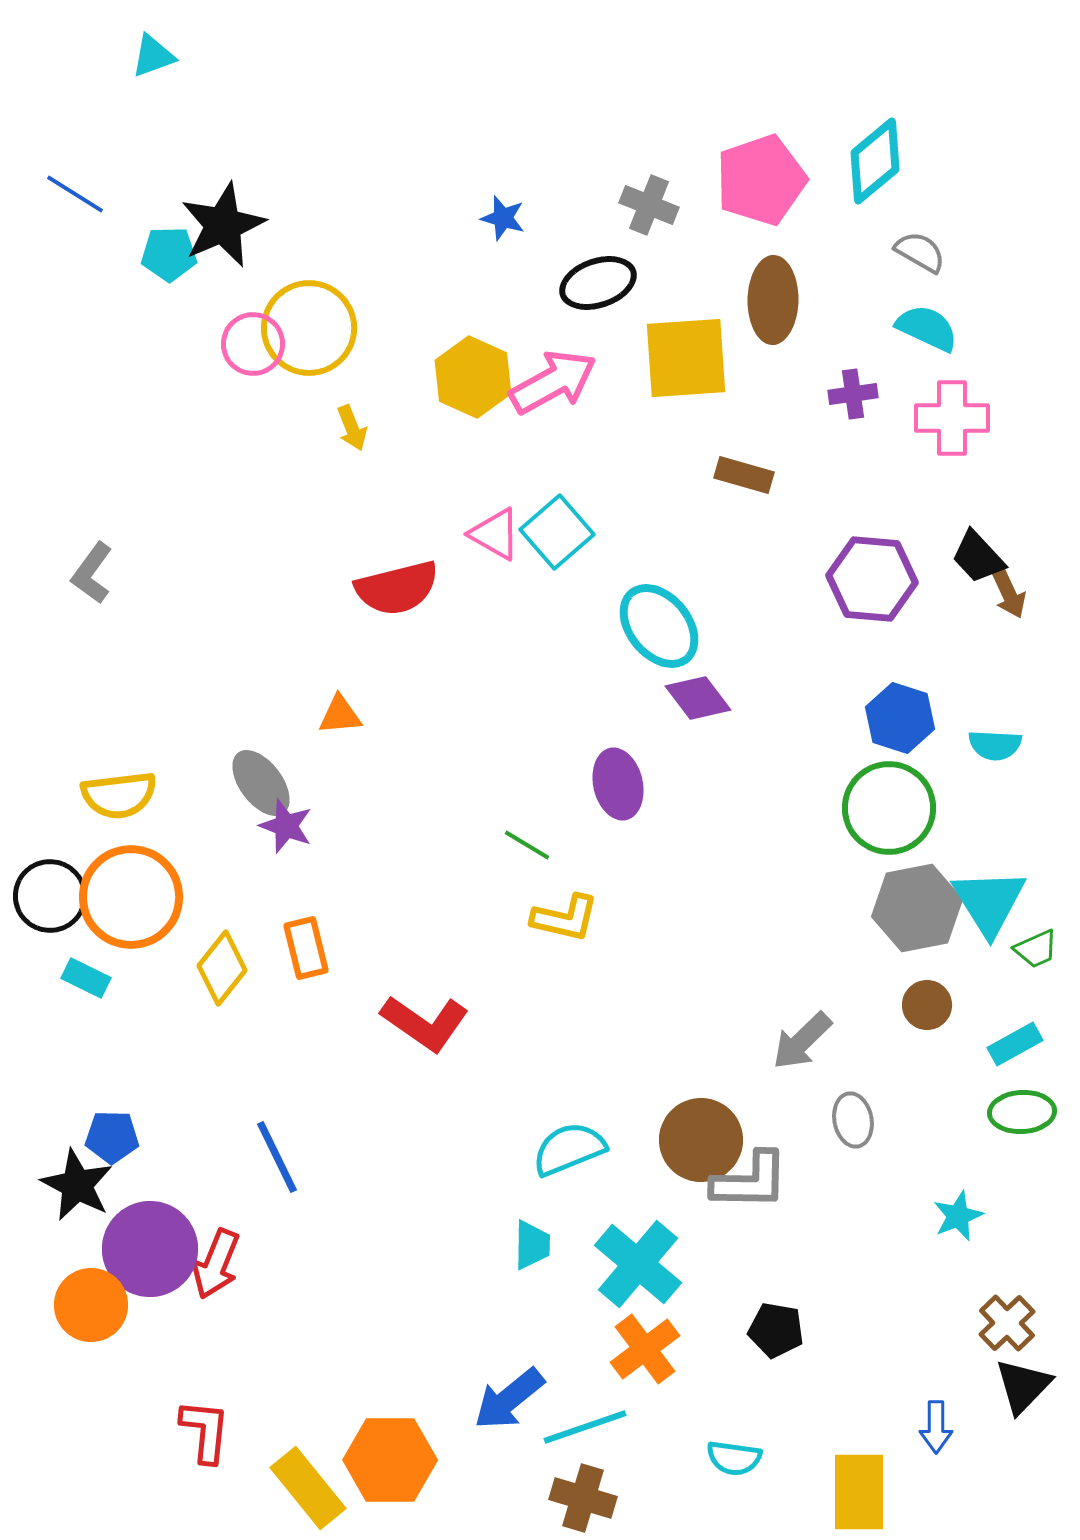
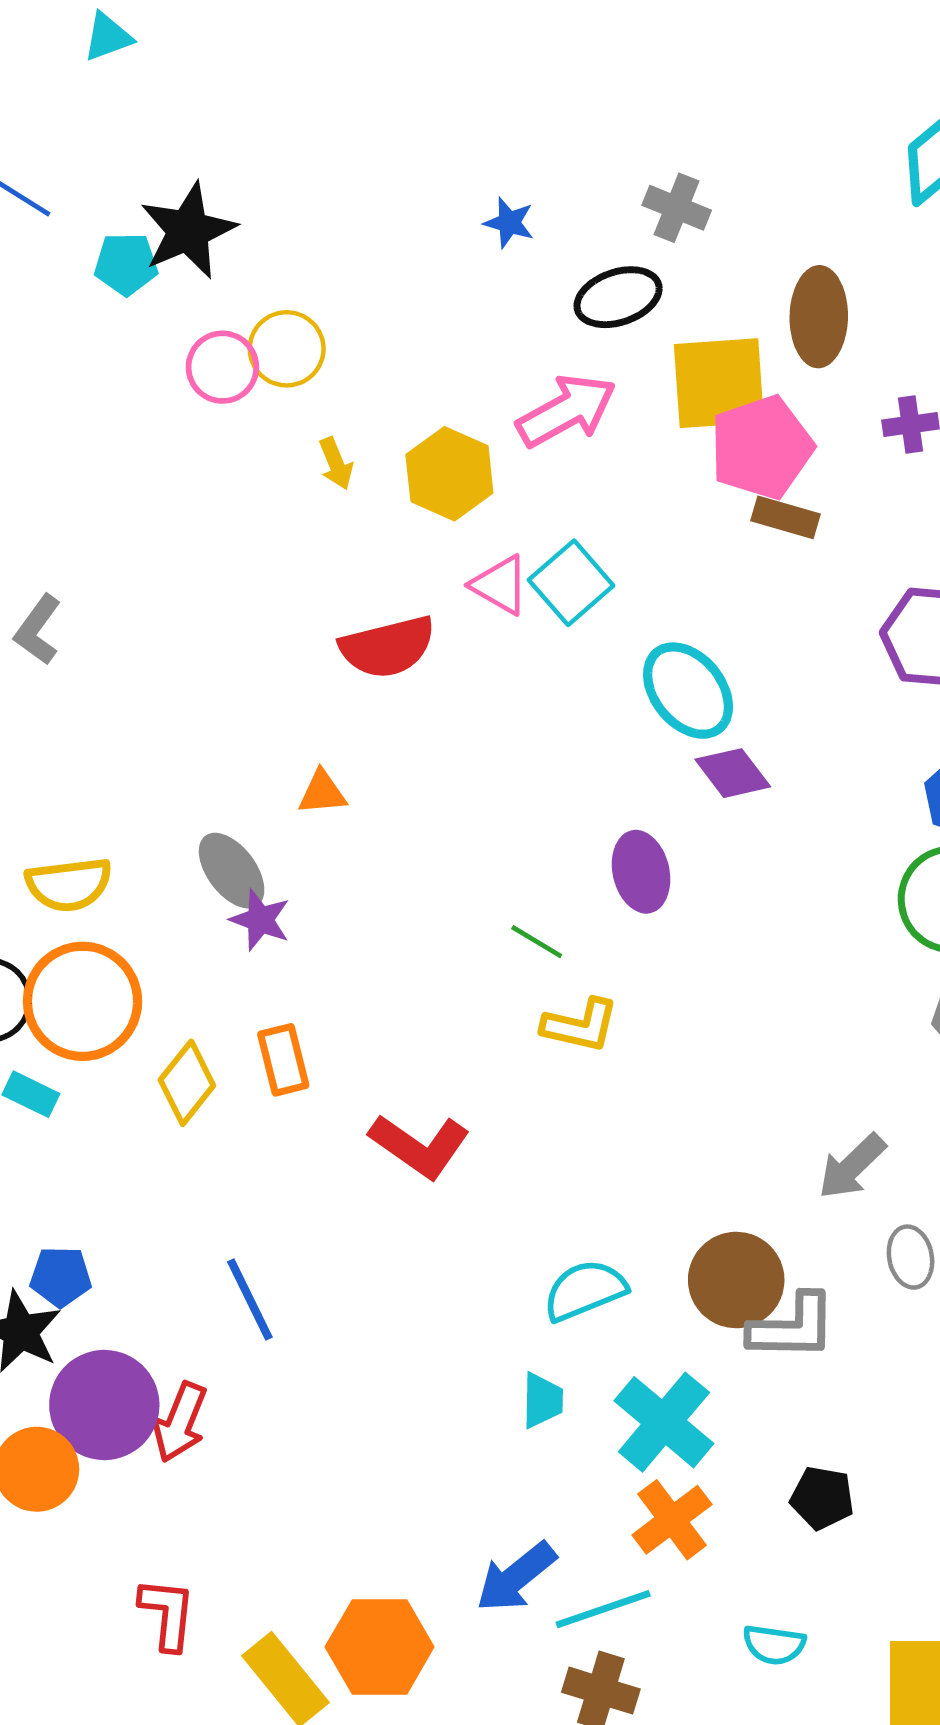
pink pentagon: (761, 180) -> (761, 447), moved
yellow circle: (309, 328) -> (287, 349), size x0.7
yellow hexagon: (473, 377) -> (449, 474), moved

